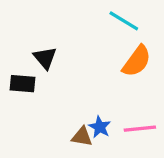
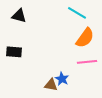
black triangle: (45, 58) -> (19, 16), moved, turned -35
pink line: (140, 129) -> (87, 62), moved

